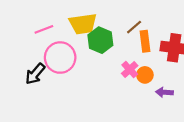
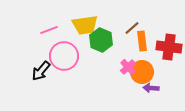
orange circle: (145, 75) -> (142, 72), size x1.5
purple arrow: (164, 92) -> (151, 88), moved

